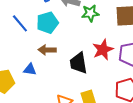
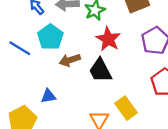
brown arrow: (47, 50) -> (70, 60), moved
red star: (103, 50) -> (108, 39), moved

